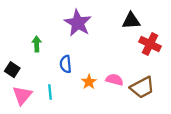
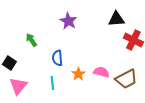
purple star: (78, 23) -> (68, 21), size x0.7
green arrow: (37, 44) -> (31, 40), turned -32
cyan line: (50, 92) -> (52, 83), moved

